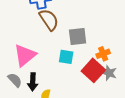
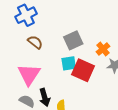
brown semicircle: (49, 20) -> (35, 42), moved, size x0.7
red square: (93, 70) -> (83, 70), moved

